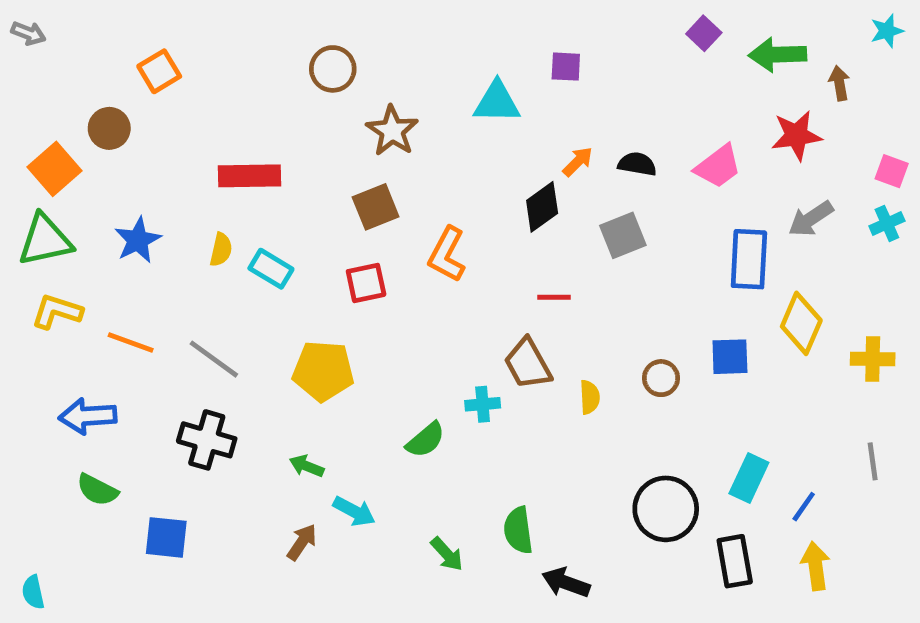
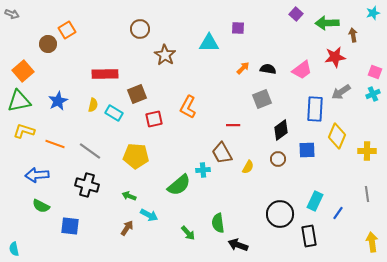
brown circle: (109, 128) -> (48, 44), moved
brown square: (376, 207) -> (137, 94), moved
black diamond: (542, 207) -> (281, 130), moved
yellow semicircle: (590, 397) -> (248, 167), turned 32
green semicircle: (426, 440) -> (179, 185), size x1.4
yellow arrow: (816, 566) -> (372, 242), moved

